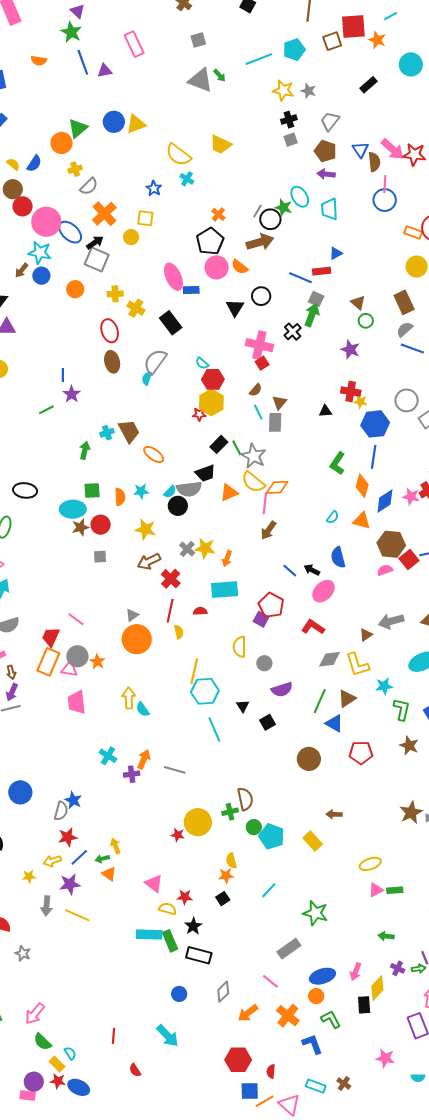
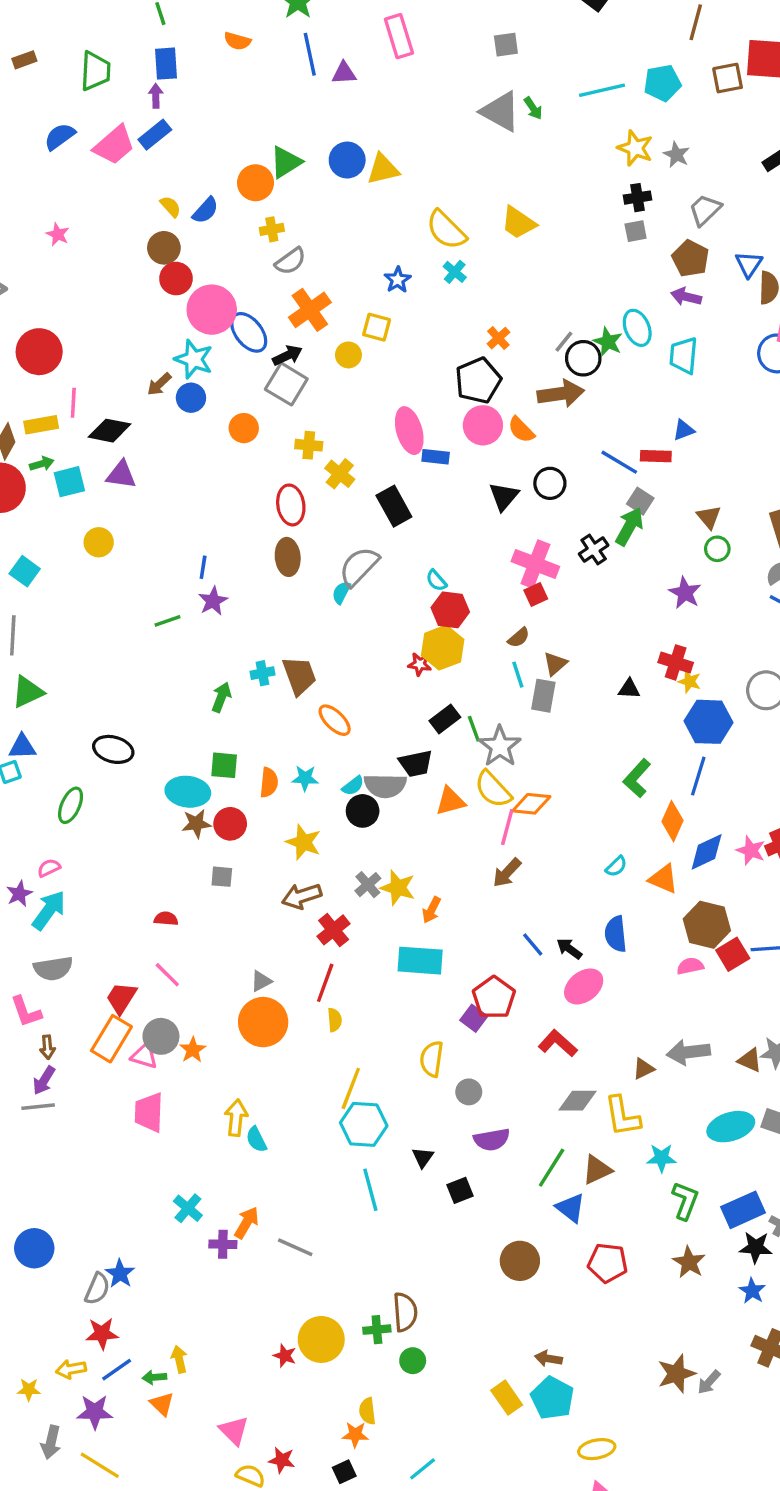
red semicircle: (200, 611) -> (166, 919), moved
cyan pentagon: (272, 836) -> (552, 1398), moved

